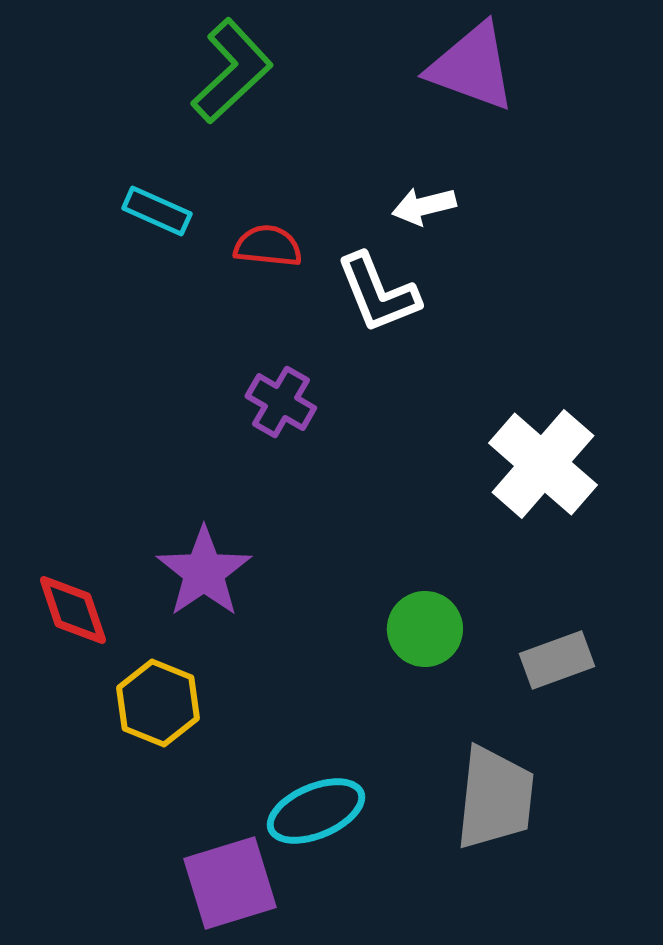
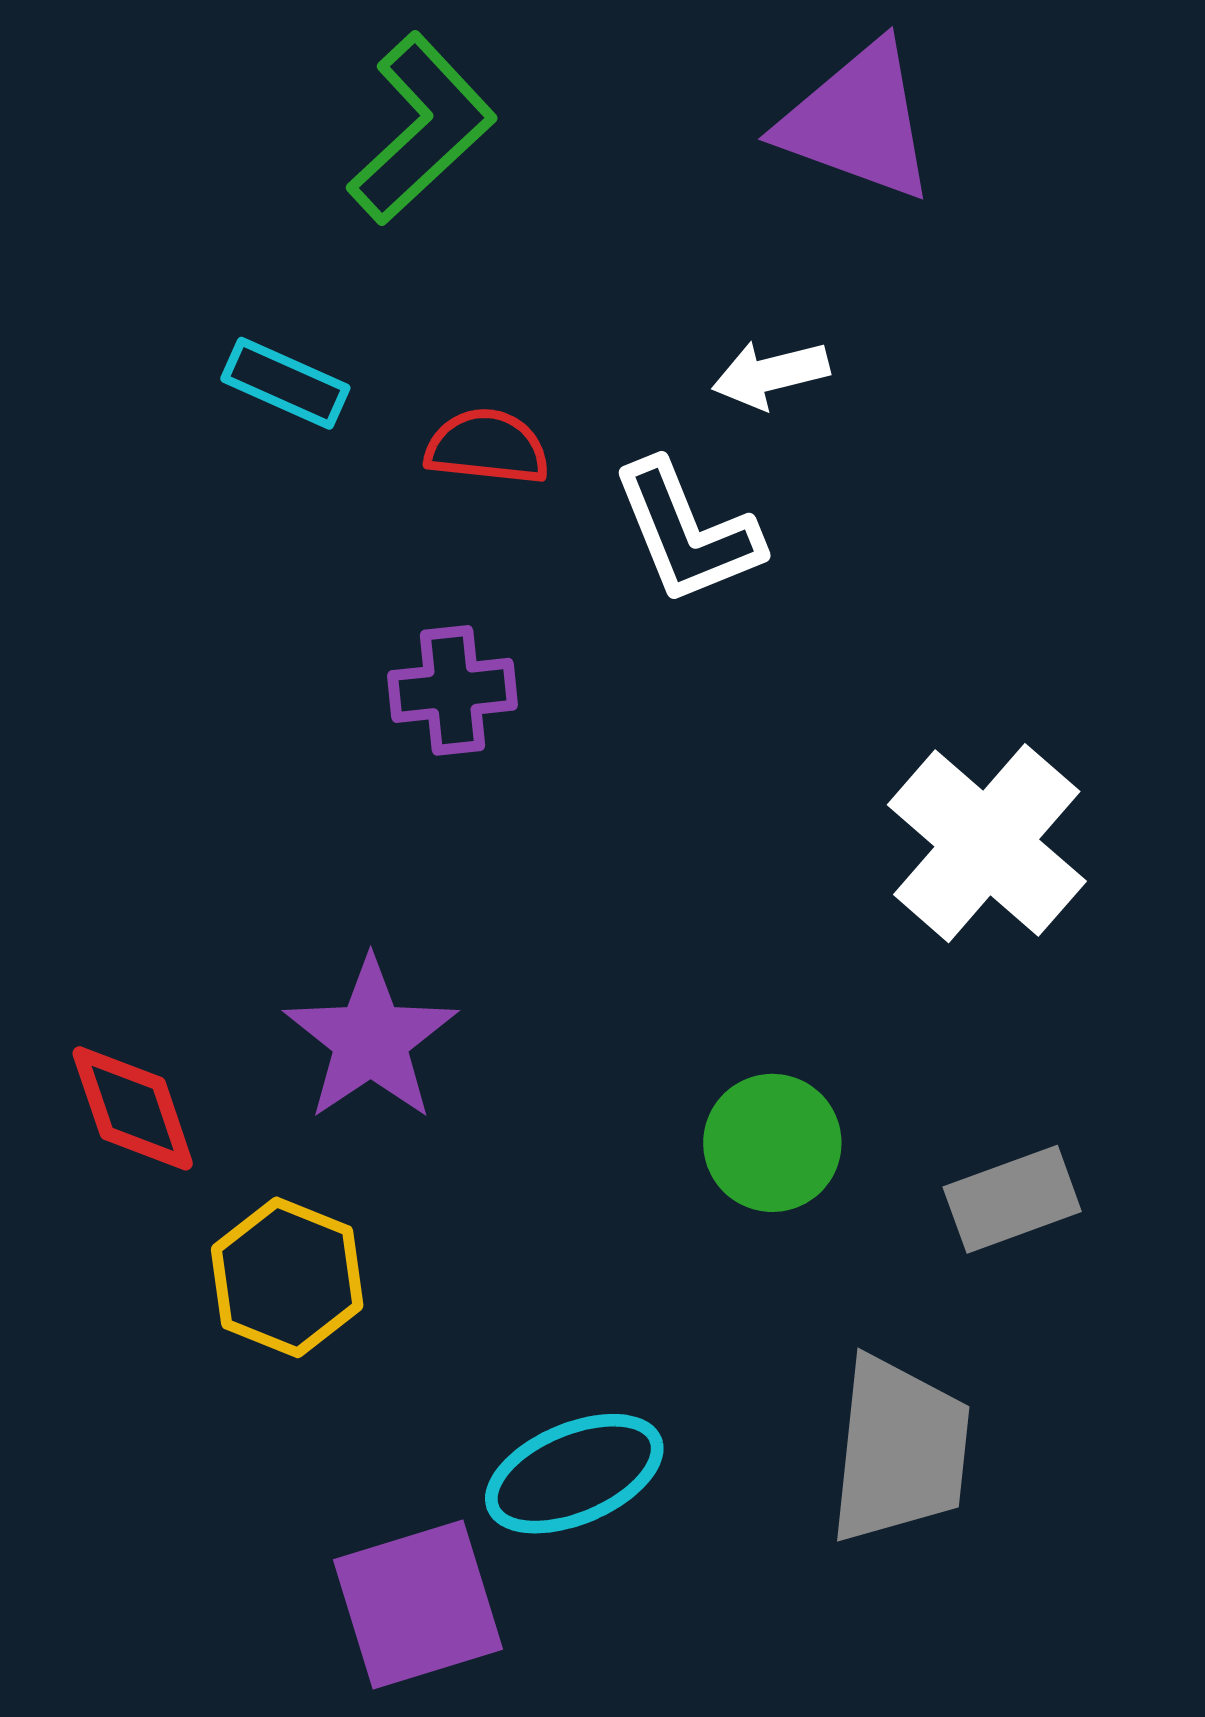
purple cross: (281, 402) -> (453, 690), moved, turned -36

